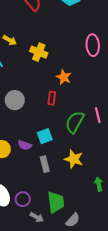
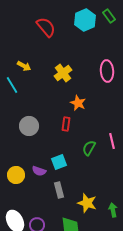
yellow cross: (39, 52) -> (63, 73), moved, turned 30
green semicircle: (75, 122) -> (89, 148), size x0.7
yellow star: (74, 159) -> (87, 203), moved

